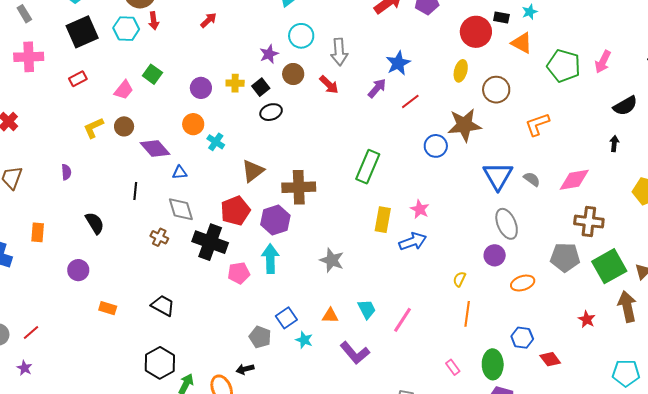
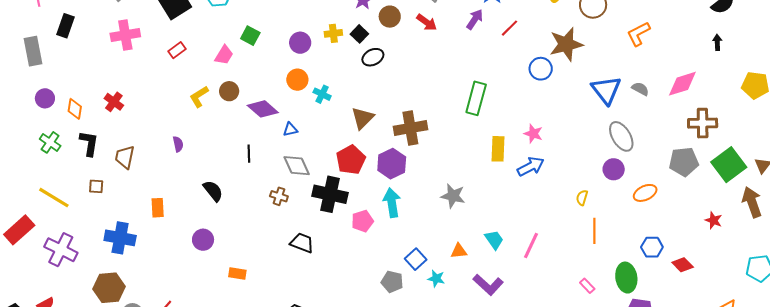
black trapezoid: (163, 306) -> (302, 243), moved

